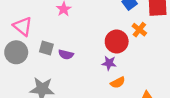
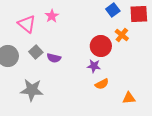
pink triangle: (23, 26) -> (27, 24), moved
gray square: (46, 48) -> (36, 52), turned 32

